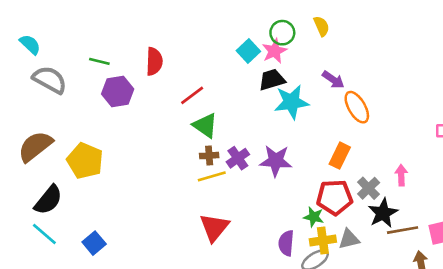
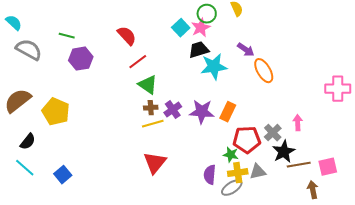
red semicircle: (154, 61) -> (127, 36), moved, turned -45
orange rectangle: (340, 156) -> (228, 112), moved
black semicircle: (48, 200) -> (28, 142), size x0.7

